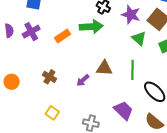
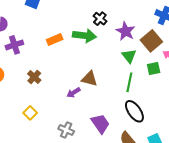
purple cross: (31, 32) -> (14, 45), moved
green line: (133, 70) -> (129, 82), moved
purple arrow: (83, 80) -> (73, 93), moved

